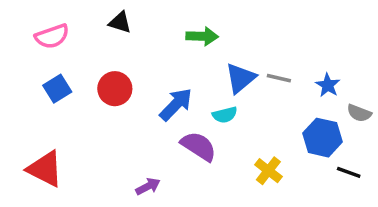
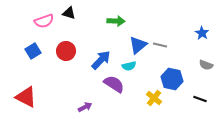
pink semicircle: (52, 36) -> (44, 21), moved
blue star: (328, 85) -> (202, 33), moved
blue hexagon: (322, 138) -> (172, 79), moved

